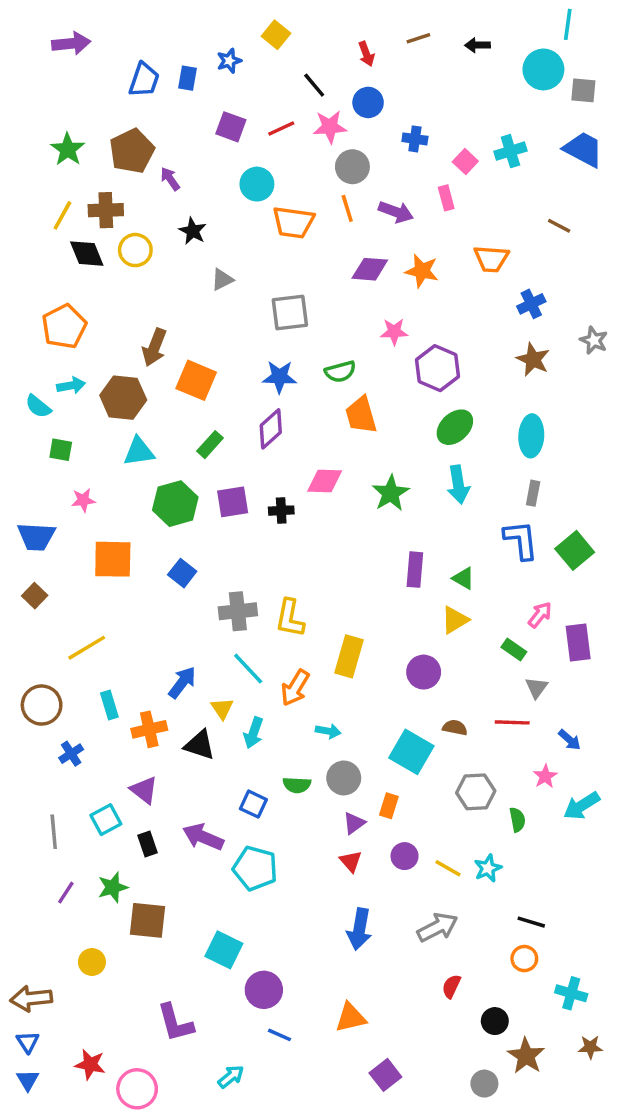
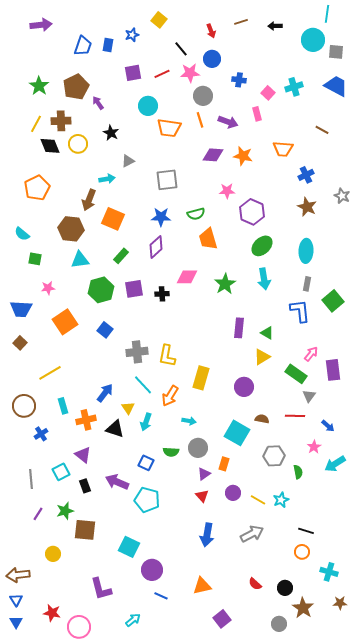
purple square: (231, 127) -> (133, 73), turned -30
cyan arrow: (71, 386) -> (107, 179), moved
green square: (575, 550) -> (333, 301), moved
orange square: (113, 559) -> (65, 322), turned -35
green rectangle: (514, 649) -> (296, 374), size x1.5
red semicircle: (451, 986) -> (255, 584), moved, turned -72

